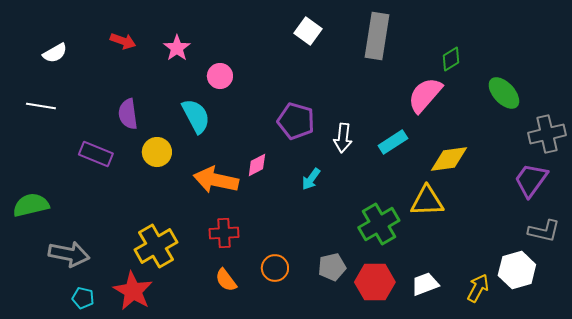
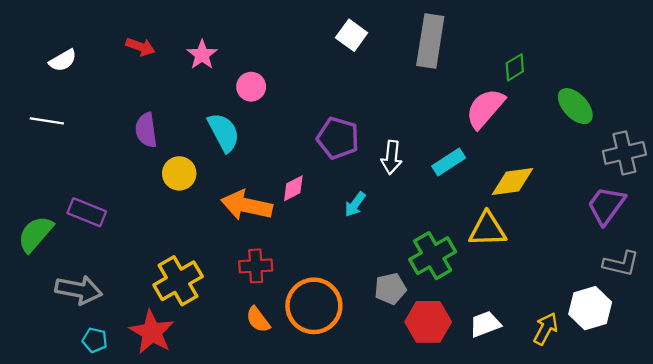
purple rectangle: (96, 154) -> (87, 212), moved
green semicircle: (31, 205) -> (35, 234), turned -36
gray pentagon: (332, 267) -> (390, 289), moved
orange circle: (275, 268) -> (314, 306), size x1.8

